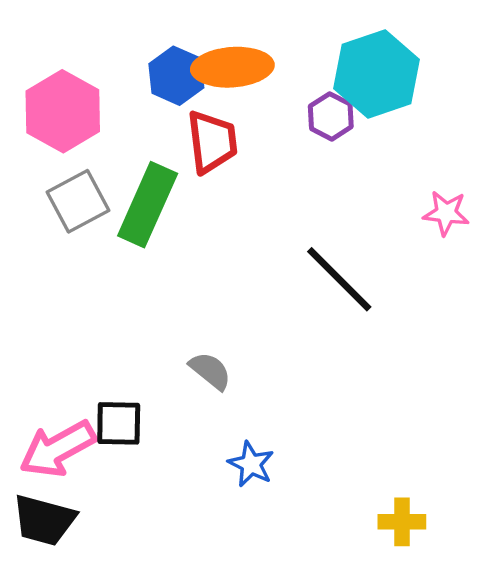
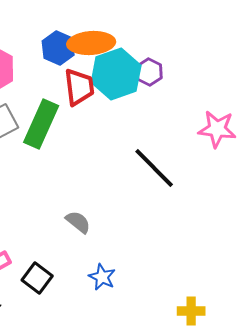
cyan hexagon: (377, 74) -> (116, 74), moved
pink star: (446, 213) -> (217, 129), size x1.4
black square: (119, 423) -> (37, 278), moved, turned 36

